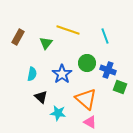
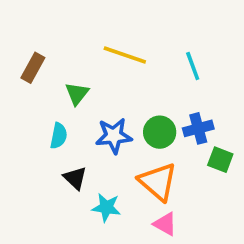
green triangle: (46, 43) -> (77, 94), moved
green circle: (87, 63) -> (160, 132), moved
blue cross: (108, 70) -> (198, 128), turned -35
blue star: (62, 74) -> (114, 136), turned 30

